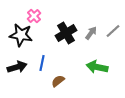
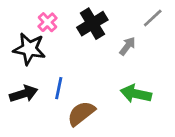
gray line: (113, 31) -> (153, 18), moved
black cross: (66, 33) -> (92, 24), moved
brown semicircle: (58, 81) -> (81, 113), size x1.5

